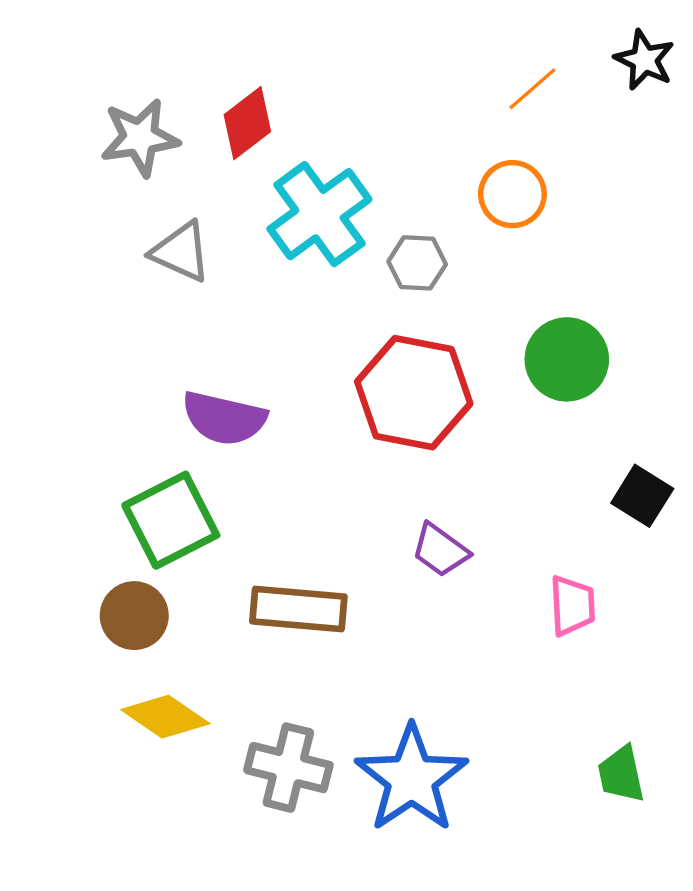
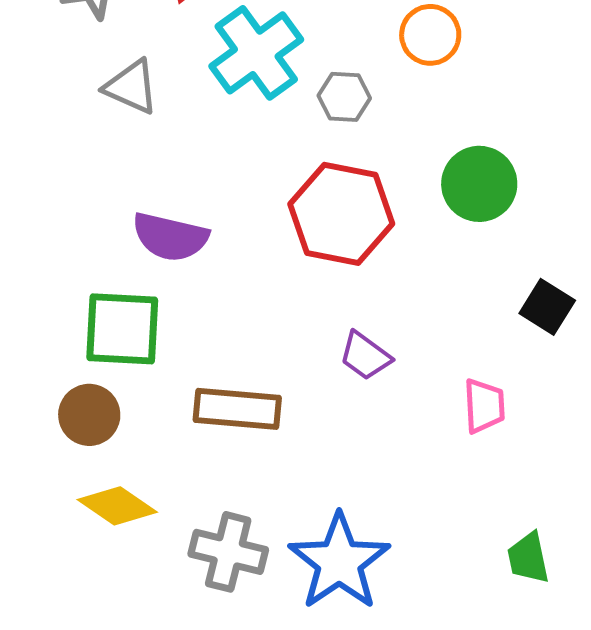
green square: (171, 520) -> (122, 329), turned 30

